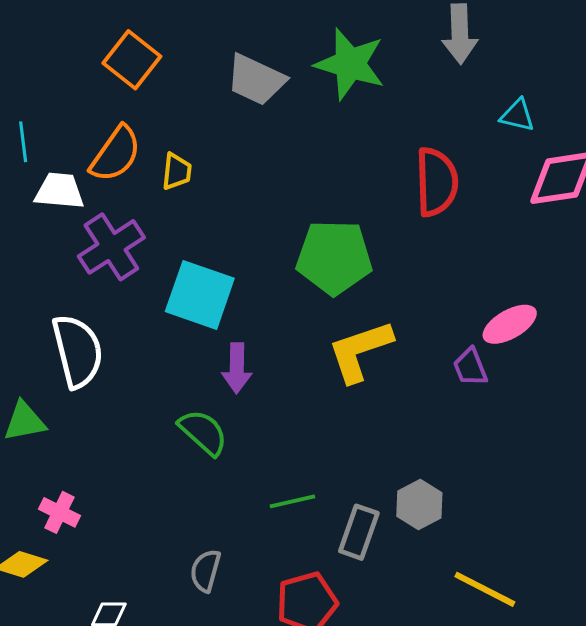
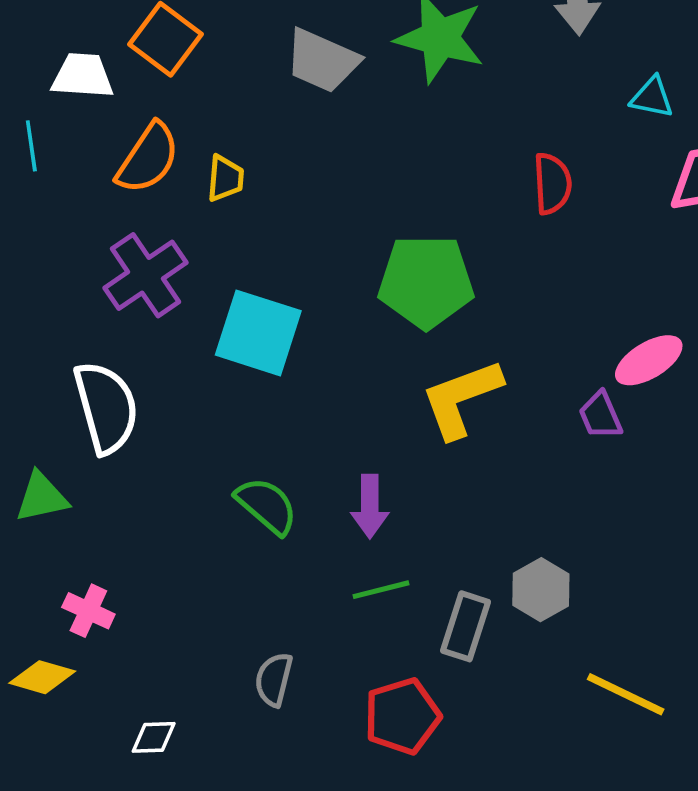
red semicircle: (437, 182) -> (552, 184), size x0.7
white trapezoid: (59, 191) -> (83, 76), moved
purple arrow: (237, 368) -> (370, 506), moved

